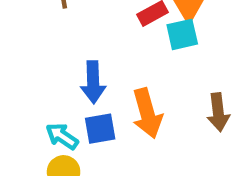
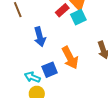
blue arrow: (93, 82) -> (40, 37), moved

